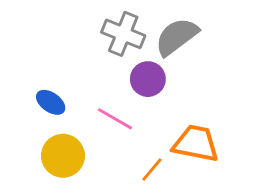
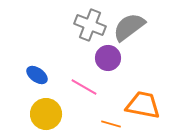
orange line: (152, 169) -> (111, 124), turned 66

